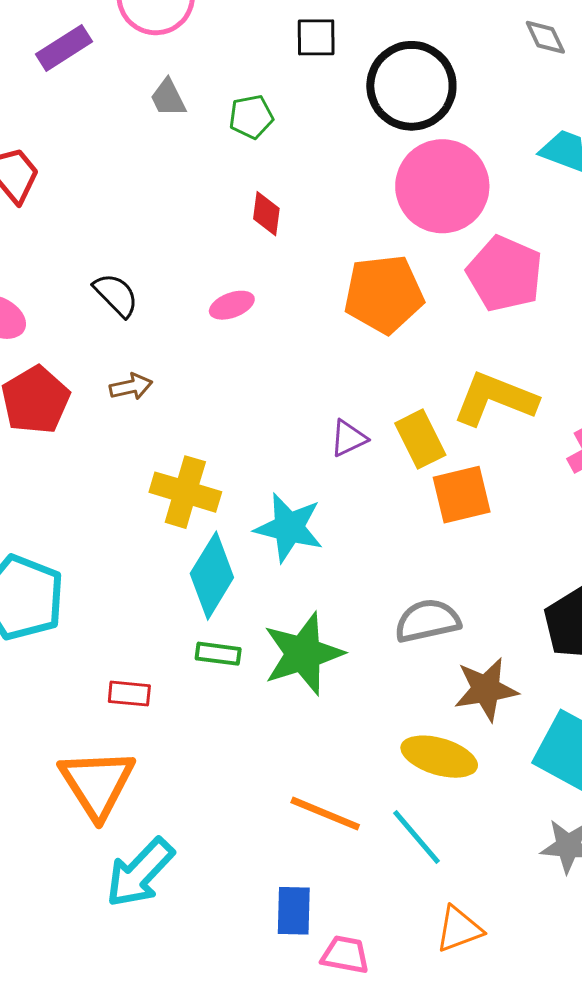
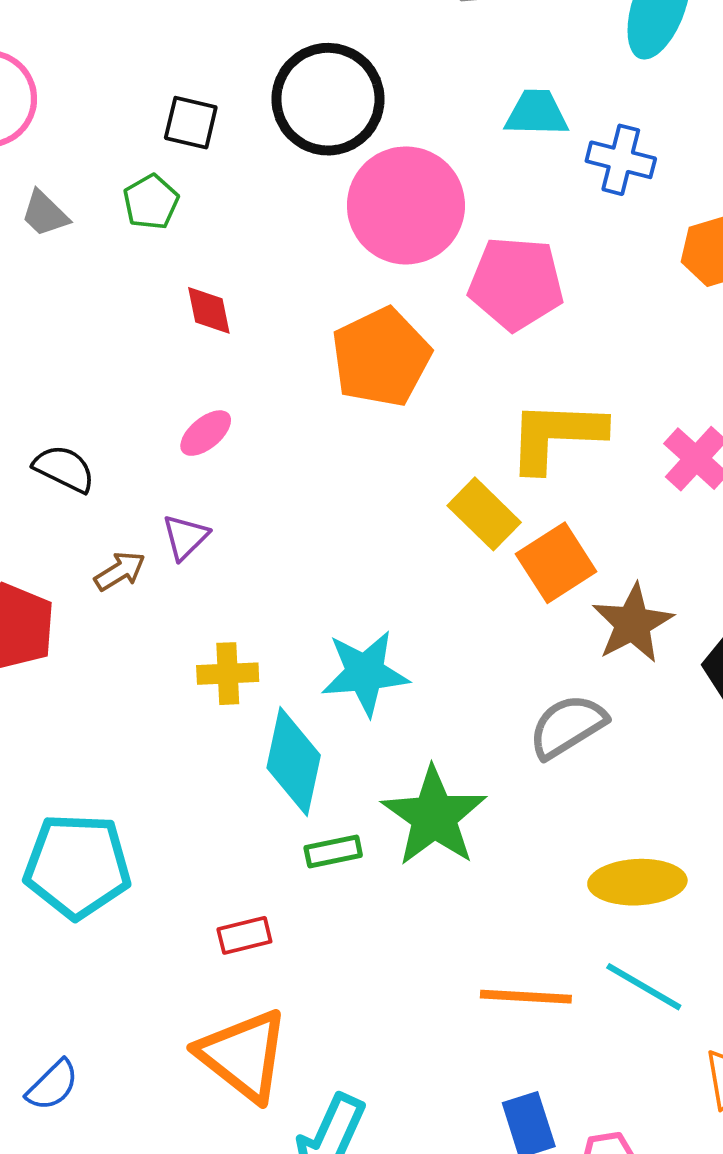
black square: (316, 37) -> (191, 123), moved, turned 33
purple triangle: (348, 438) -> (185, 537), moved
yellow cross: (185, 492) -> (228, 674), size x0.7
brown star: (486, 689) -> (633, 623), moved

